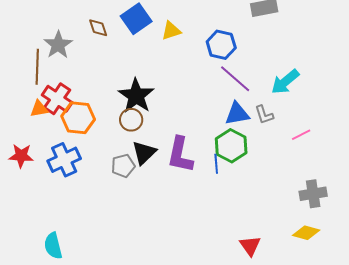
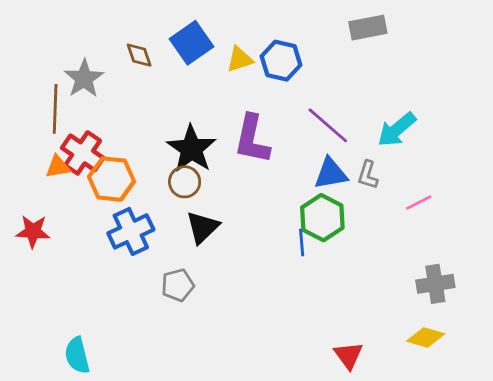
blue hexagon: (221, 45) -> (281, 61), moved
gray L-shape: (264, 115) -> (368, 175), turned 35
purple L-shape: (180, 155) -> (252, 139), moved
blue cross: (64, 160) -> (131, 231), moved
gray pentagon: (123, 166) -> (178, 285), moved

